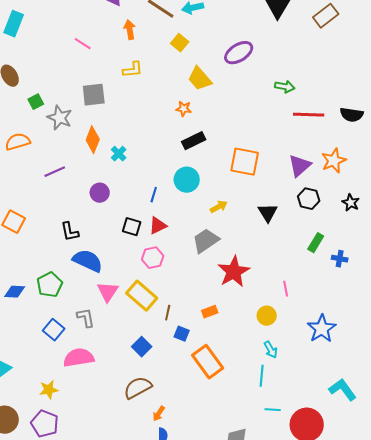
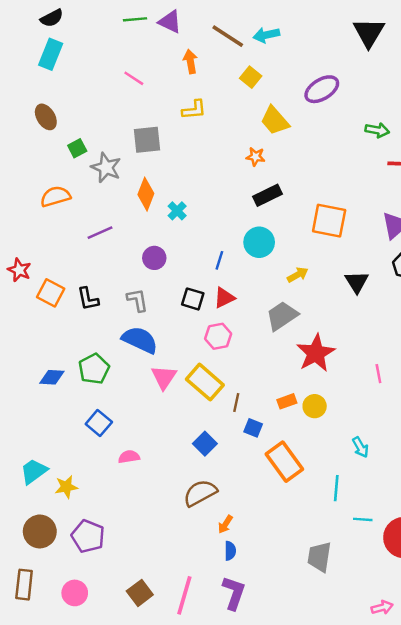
black L-shape: (70, 232) -> (88, 299), moved
yellow circle: (267, 316) -> (315, 406), moved
gray L-shape: (86, 318) -> (137, 300), moved
pink semicircle: (79, 358) -> (129, 457), size x0.6
cyan line: (262, 376) -> (336, 488), moved
yellow star: (49, 390) -> (66, 487), moved

